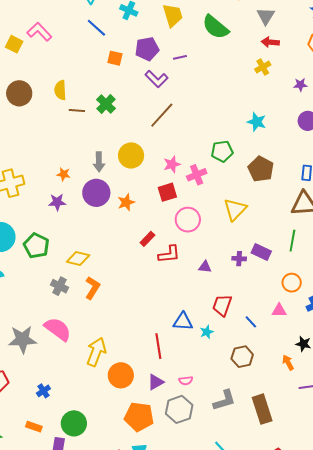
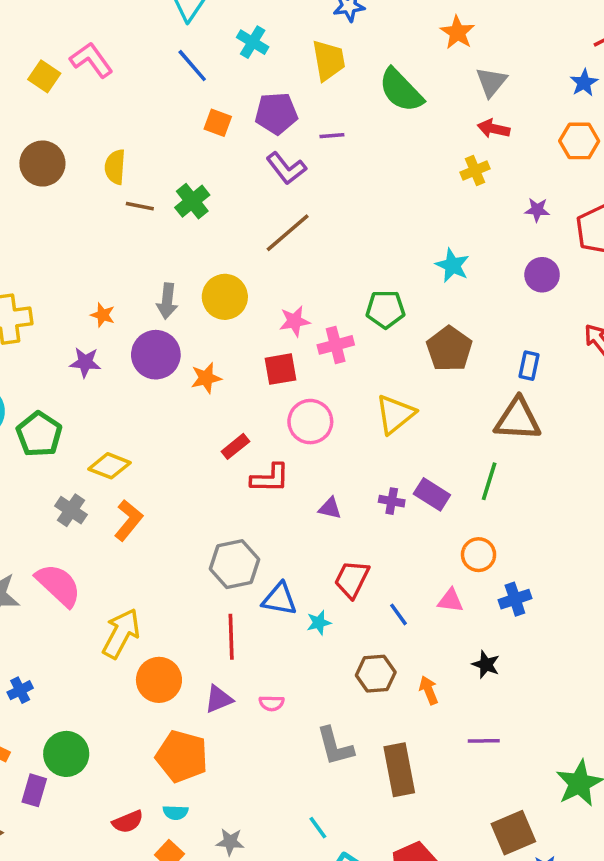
orange arrow: (288, 363) -> (429, 690), moved
gray L-shape: (224, 400) -> (335, 746), turned 85
gray hexagon: (179, 409) -> (235, 564), moved

